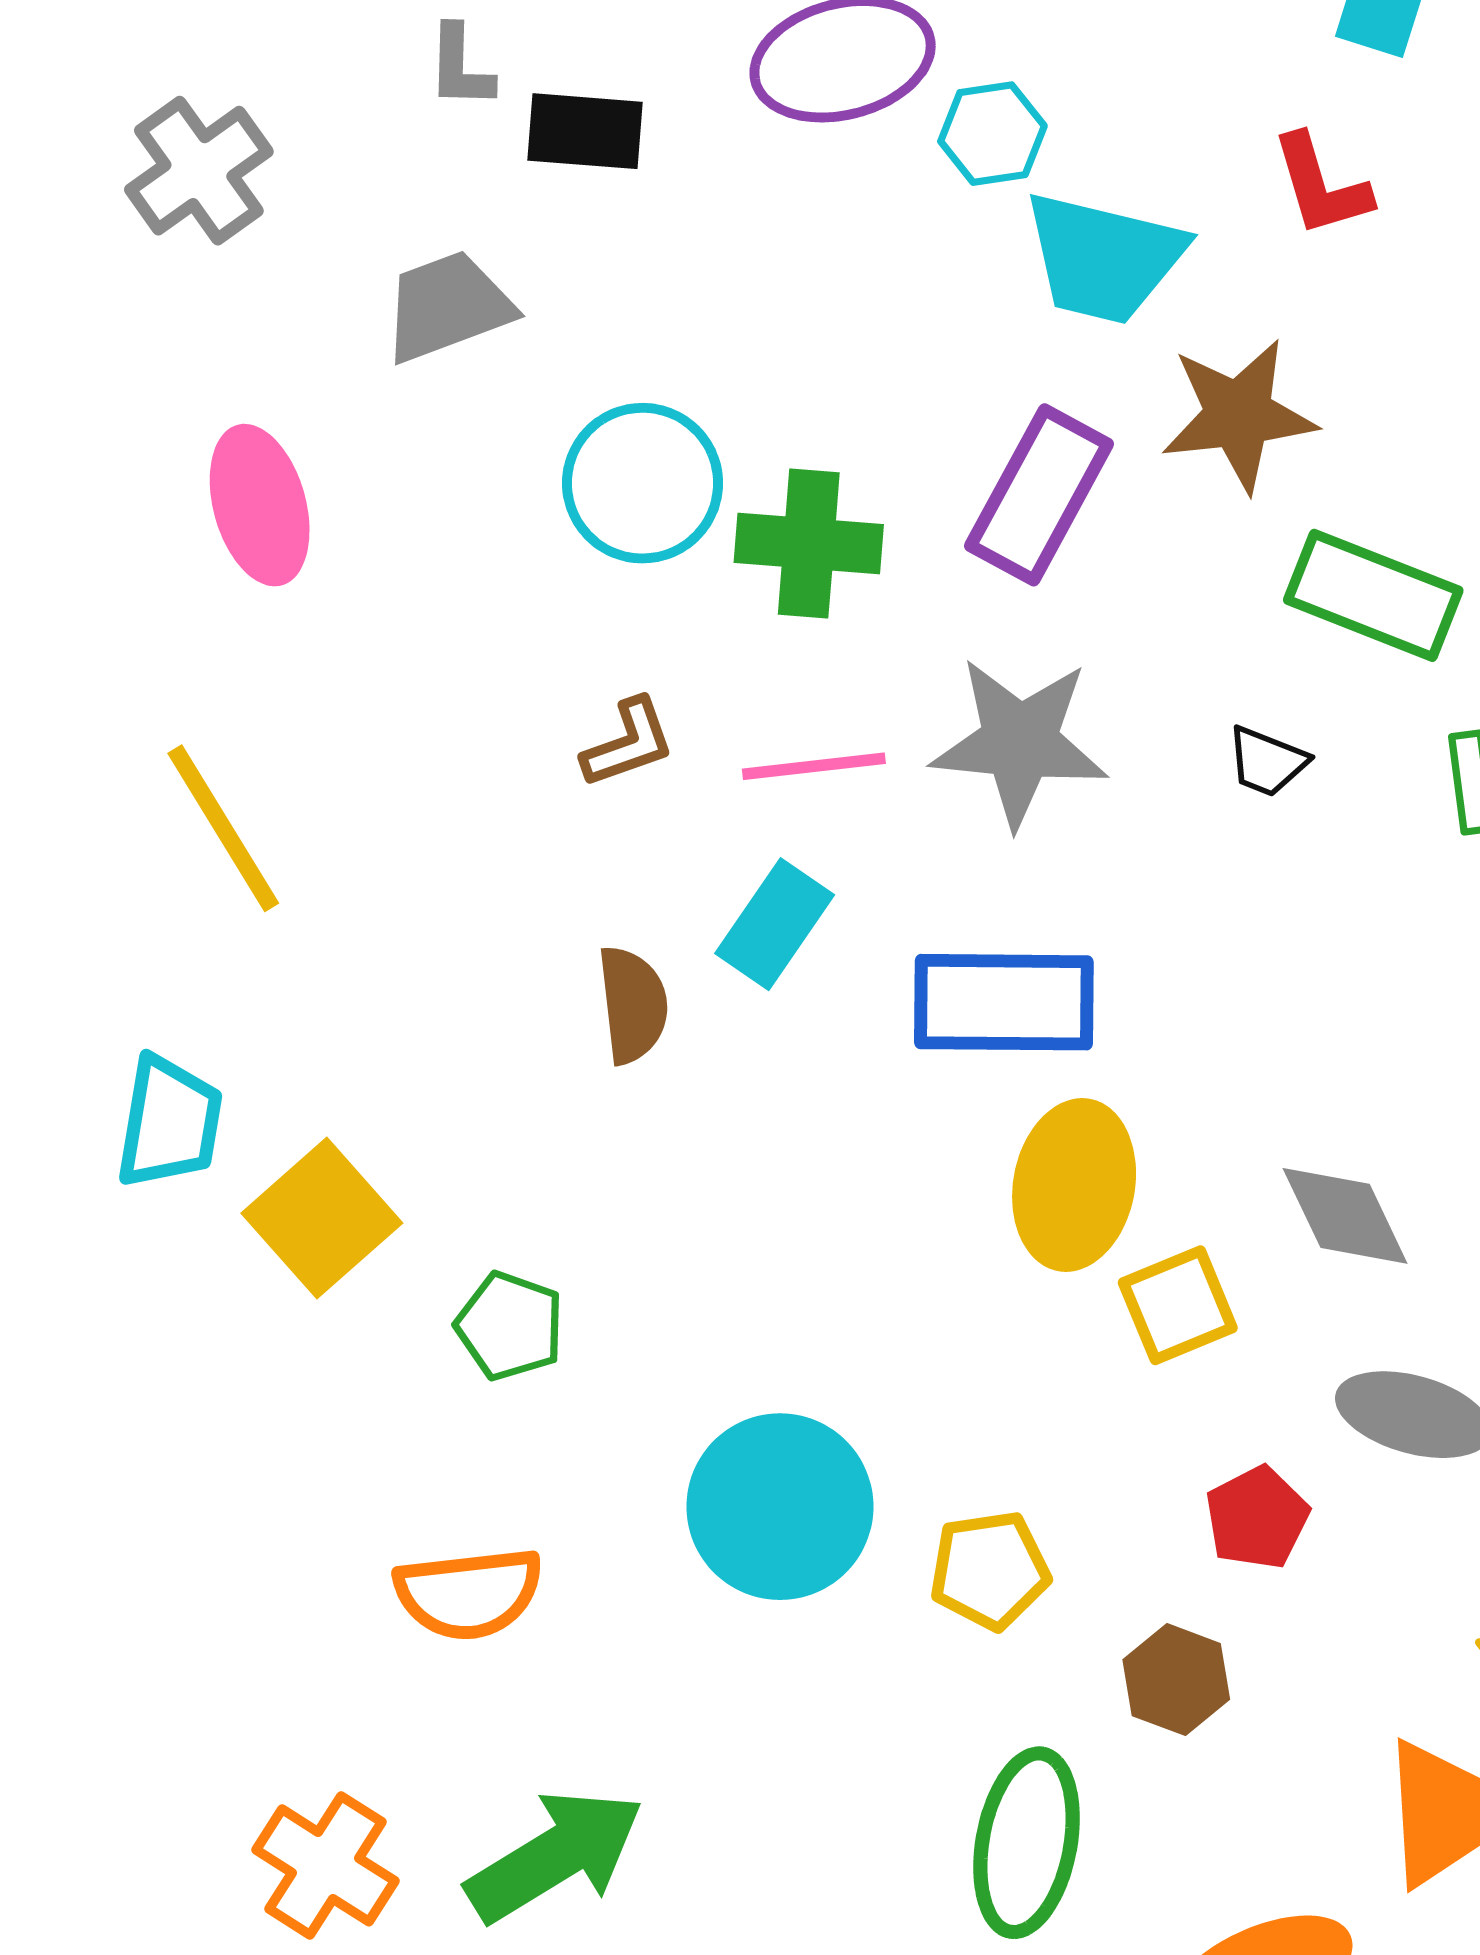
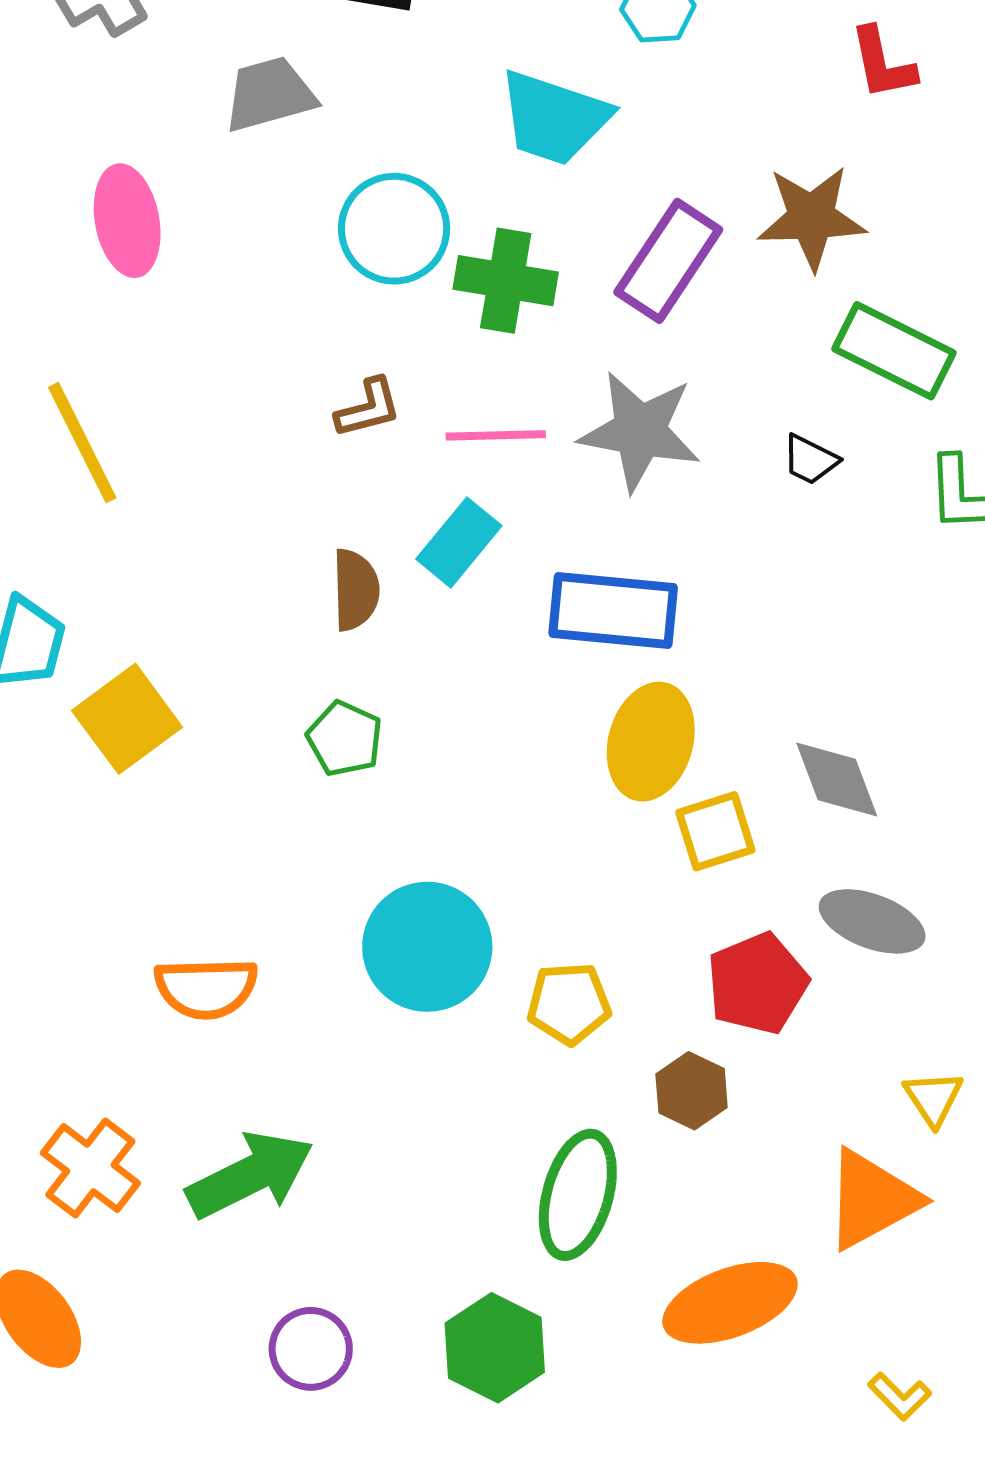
cyan trapezoid: (1104, 258) -> (554, 118), moved
green pentagon: (510, 1326) -> (345, 739), moved
red pentagon: (1257, 1518) -> (757, 983), size x1.4

